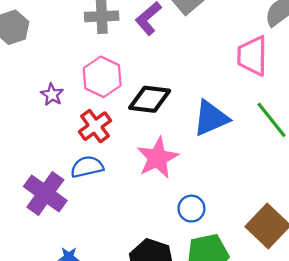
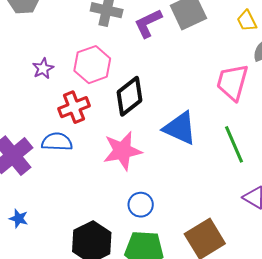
black diamond: (150, 99) -> (130, 96), turned -60
blue triangle: (211, 118) -> (180, 128), turned 33

